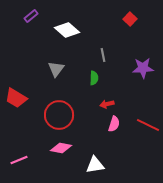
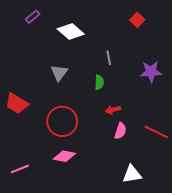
white triangle: (95, 165) -> (132, 174), moved

